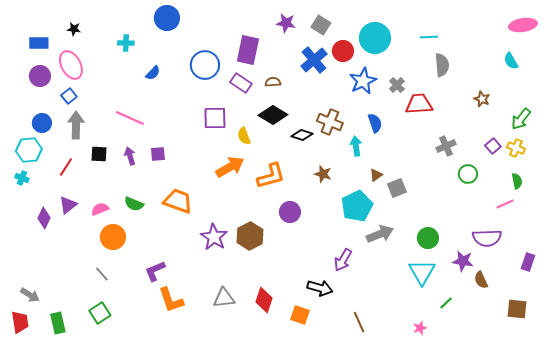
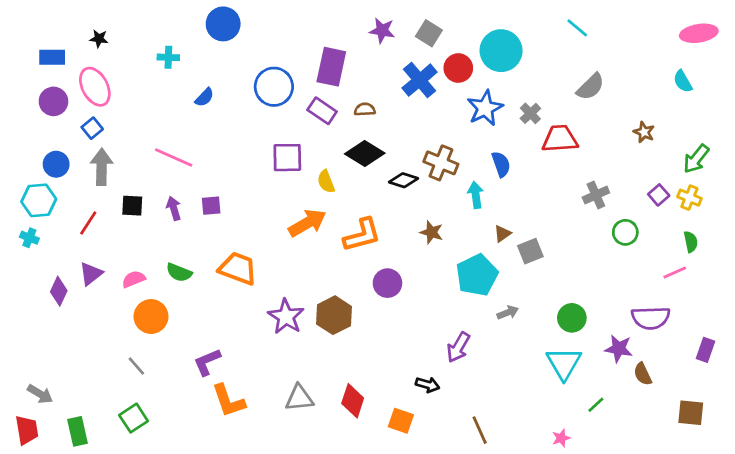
cyan line: (429, 37) -> (577, 28), moved, turned 42
gray semicircle: (442, 65) -> (591, 87), turned 50
gray arrow: (380, 234) -> (508, 313), size x0.6
black arrow: (320, 288) -> (428, 385), size x0.7

